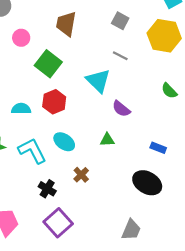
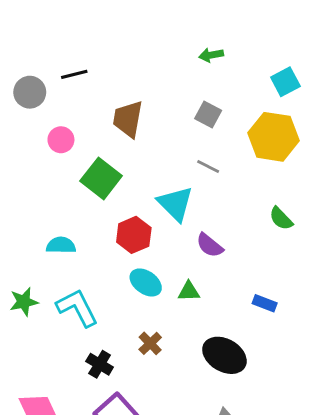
red hexagon: (54, 102) -> (134, 235), moved
cyan ellipse: (64, 142) -> (146, 282), moved
black ellipse: (147, 183) -> (224, 355), moved

